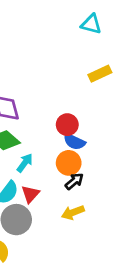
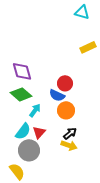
blue semicircle: (74, 142) -> (57, 95), moved
black arrow: (74, 181) -> (70, 133), moved
yellow arrow: (73, 212) -> (69, 145), turned -140

